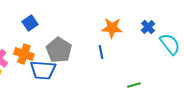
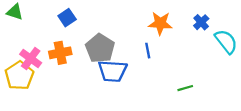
orange cross: (24, 54) -> (60, 53), turned -30
blue trapezoid: (43, 70) -> (112, 71), moved

